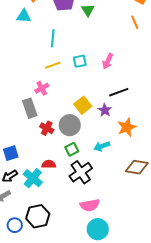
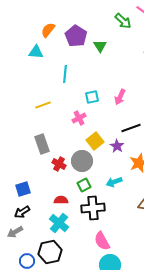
yellow line: (53, 65) -> (43, 105), moved
pink cross: (42, 88) -> (79, 118), moved
black cross: (81, 172) -> (93, 208), turned 30
cyan cross: (33, 178) -> (59, 223), moved
pink semicircle: (90, 205) -> (102, 241), turned 72

